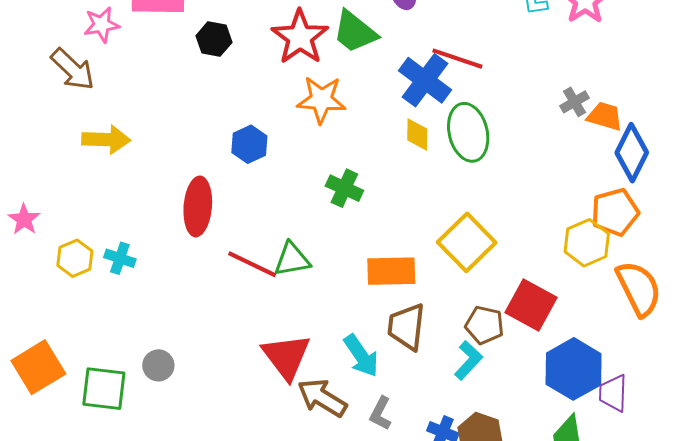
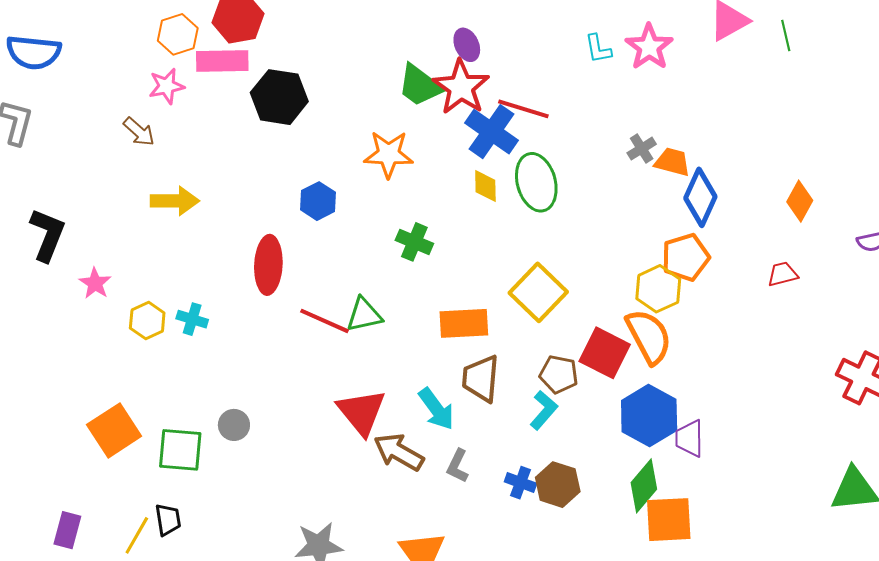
red star: (300, 37) -> (461, 87), moved
black hexagon: (214, 39) -> (279, 97), size x1.6
brown arrow: (73, 69) -> (139, 132), size x0.7
orange semicircle: (639, 288) -> (649, 336), moved

